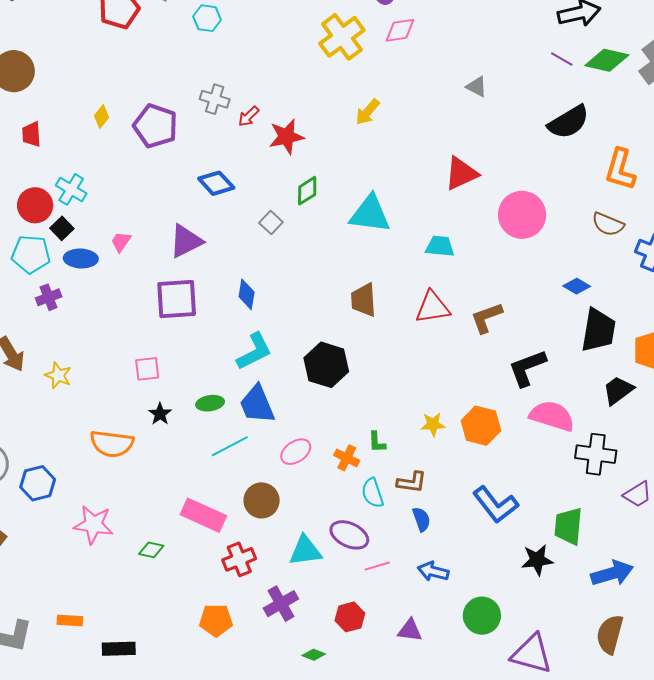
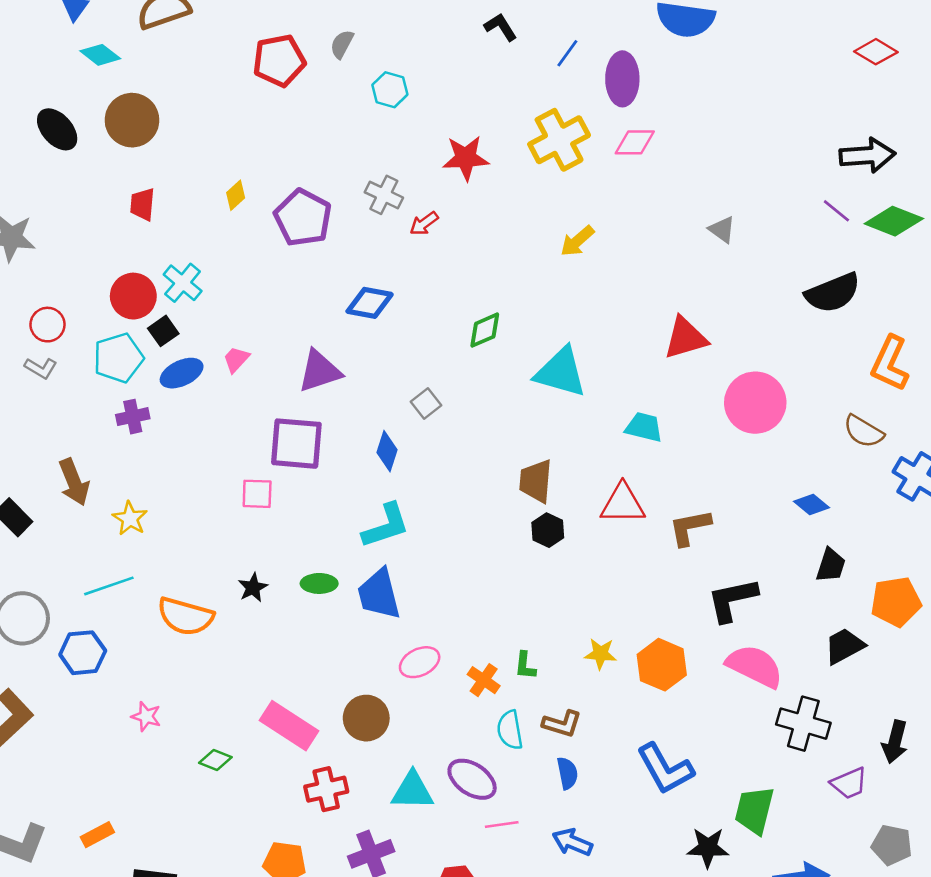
red star: (286, 137) -> (466, 158), moved
blue diamond: (216, 183) -> (370, 303), turned -45
gray square: (271, 222) -> (426, 404), moved
cyan pentagon: (31, 254) -> (118, 358), turned -30
blue ellipse: (81, 258) -> (182, 373), turned -36
black trapezoid: (598, 330) -> (831, 565), size x0.6
black hexagon: (326, 365) -> (548, 530), moved, size x0.6
pink square: (147, 369) -> (257, 494), moved
cyan line: (230, 446) -> (109, 586), moved
pink star: (93, 525) -> (146, 716), size x0.6
orange rectangle: (70, 620) -> (97, 835), turned -40

